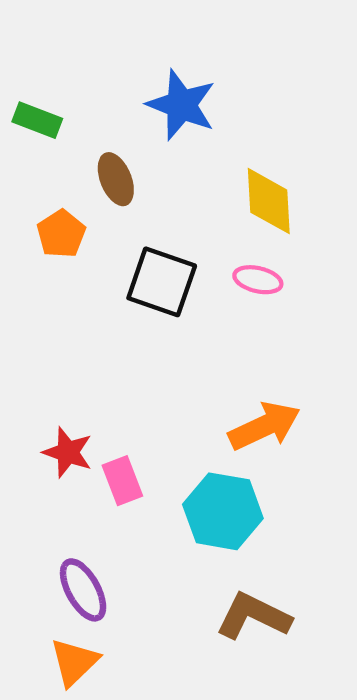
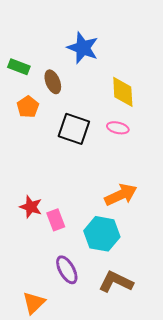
green rectangle: (37, 120) -> (19, 67), moved
purple ellipse: (83, 590) -> (67, 270), moved

